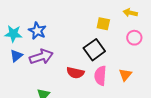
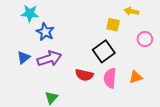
yellow arrow: (130, 13) -> (131, 11), moved
cyan star: (13, 34) -> (30, 13), moved
orange triangle: (125, 75) -> (136, 77), turned 32

